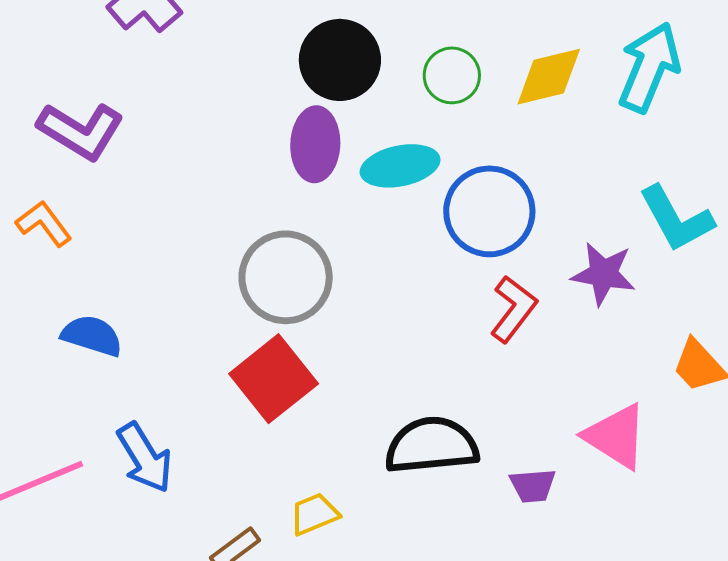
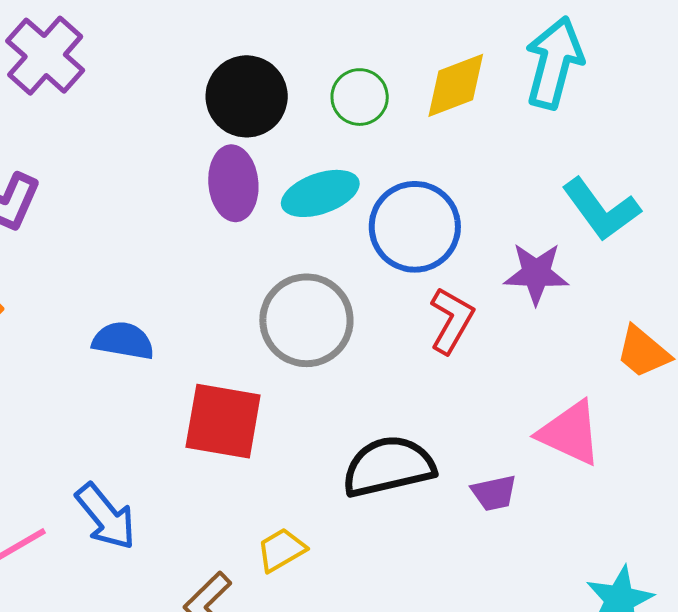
gray circle: (286, 277) -> (306, 320), moved
blue semicircle: (92, 336) -> (123, 341), moved
red square: (274, 379) -> (223, 421), turned -34

